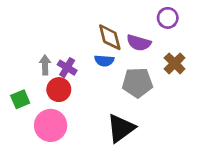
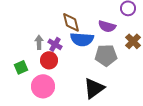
brown diamond: (110, 37) -> (71, 22), moved
blue semicircle: (104, 61) -> (82, 39), size x1.6

